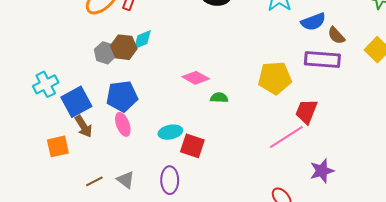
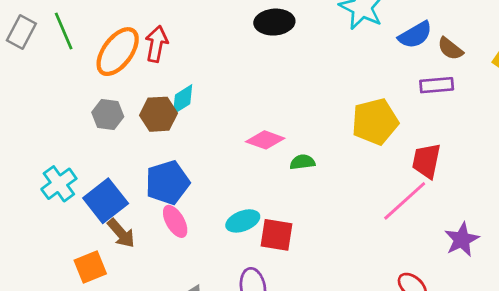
gray hexagon: (105, 53) -> (108, 115), moved
purple rectangle: (322, 60) -> (437, 85), size x0.7

